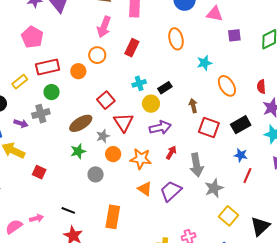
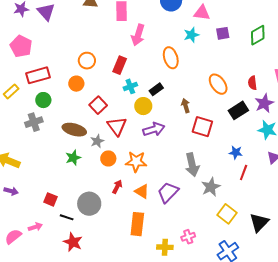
pink arrow: (104, 27) -> (138, 35), moved
orange ellipse: (176, 39) -> (171, 58), moved
red rectangle: (132, 48) -> (120, 65), moved
cyan star: (204, 63) -> (191, 35), moved
orange circle: (78, 71) -> (76, 84), moved
purple arrow: (21, 123) -> (11, 191), moved
brown ellipse: (81, 123) -> (74, 130), turned 50
black rectangle: (241, 125) -> (238, 110), moved
red arrow: (171, 153) -> (117, 187), moved
red square: (39, 172) -> (50, 199), moved
gray circle: (96, 174) -> (89, 204), moved, size x1.5
orange rectangle: (113, 217) -> (137, 224), moved

